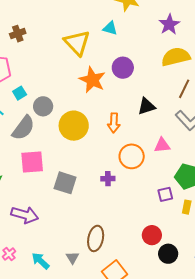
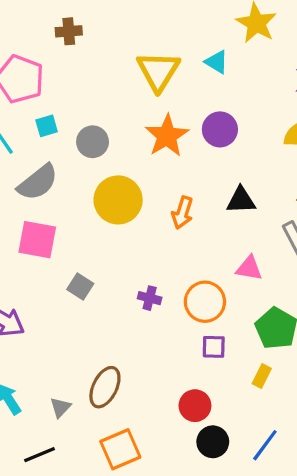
gray circle: (43, 106) -> (93, 142), moved
orange circle: (132, 156) -> (205, 302), moved
gray square: (65, 183) -> (80, 286), size x0.7
purple square: (165, 194) -> (214, 347), moved

